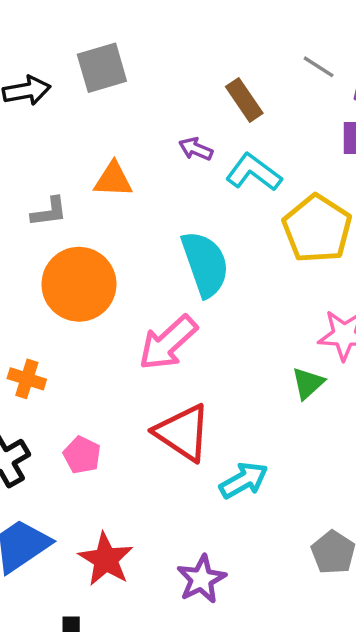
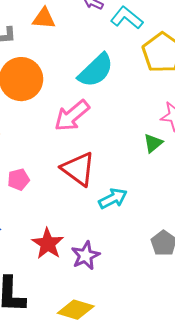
cyan semicircle: (205, 264) -> (96, 70), turned 63
pink pentagon: (82, 455) -> (19, 180), turned 30
red star: (106, 559) -> (48, 244), moved

